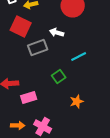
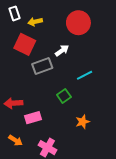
white arrow: (57, 32) -> (62, 51), turned 128
orange arrow: (18, 126) -> (15, 140), moved, turned 32

